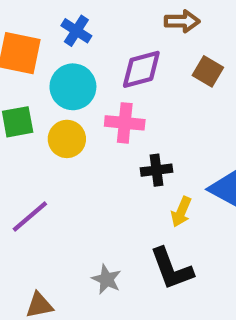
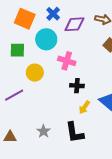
purple diamond: (141, 69) -> (74, 24), moved
yellow circle: (67, 139) -> (35, 73), moved

